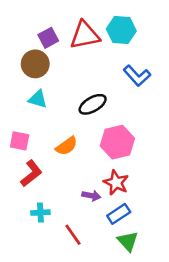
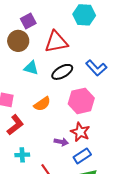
red triangle: (85, 35) -> (56, 42), moved
blue L-shape: (137, 76) -> (96, 68), moved
cyan triangle: (38, 99) -> (31, 68), moved

